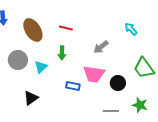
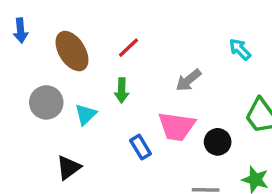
red line: (66, 28) -> (129, 48), turned -56
blue rectangle: (73, 86) -> (141, 147), turned 48

